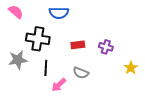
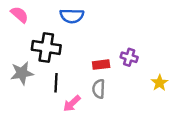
red rectangle: (78, 45) -> (101, 65), moved
gray semicircle: (81, 73) -> (99, 89), turned 70

